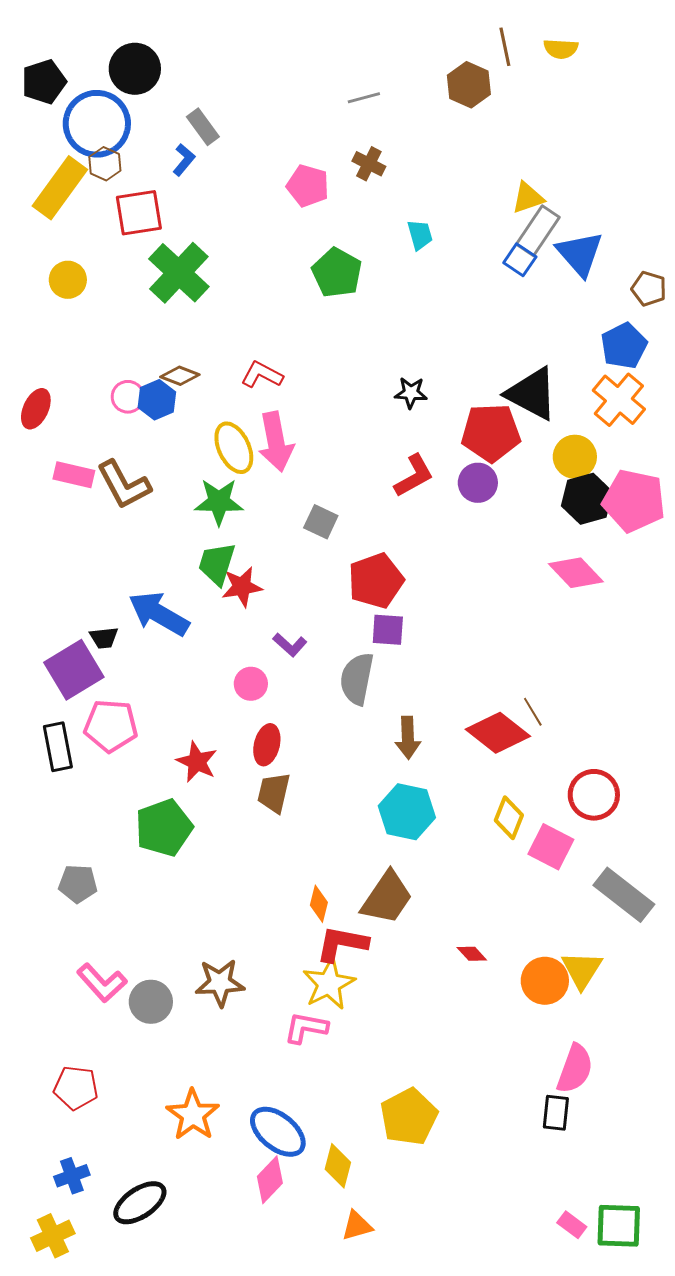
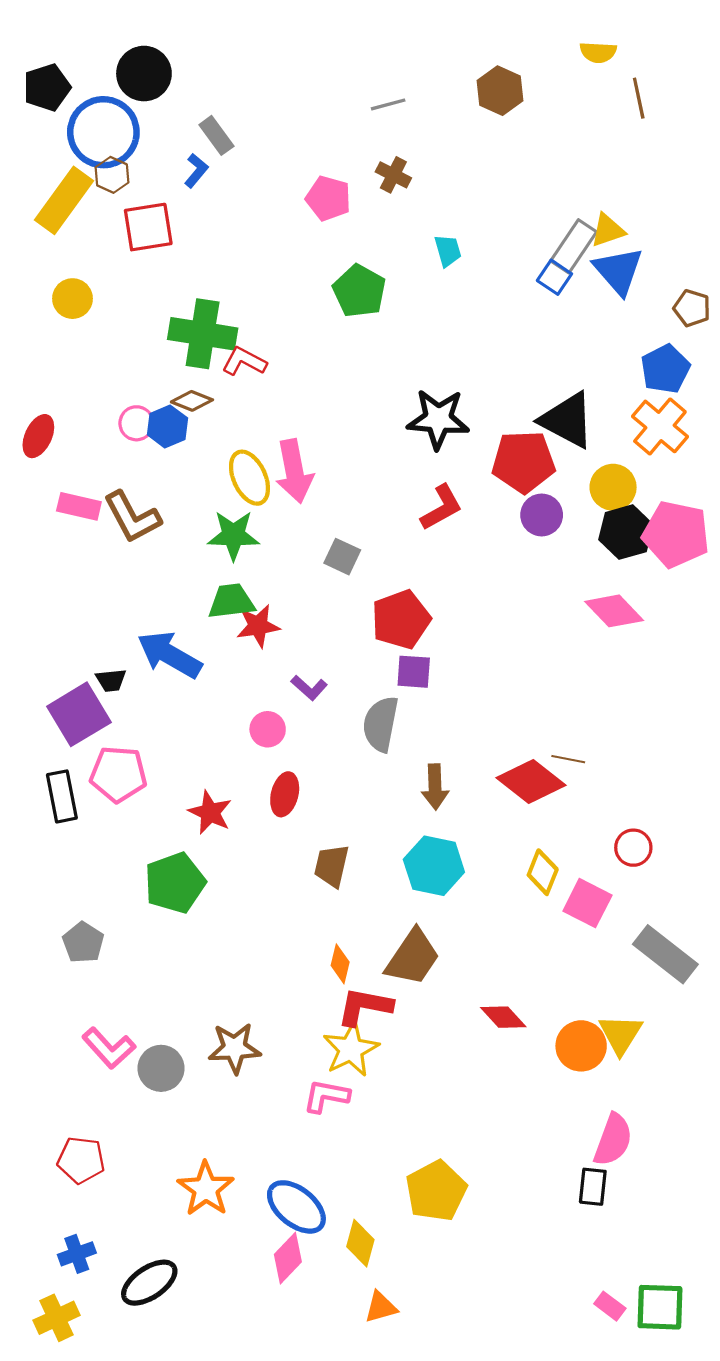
brown line: (505, 47) -> (639, 98), moved
yellow triangle: (528, 198) -> (608, 230), moved
green cross: (179, 273) -> (203, 334), moved, turned -34
red L-shape: (262, 375) -> (244, 361), moved
black star: (411, 393) -> (438, 419), size x1.8
purple circle: (478, 483) -> (542, 515), moved
green trapezoid: (217, 564) -> (231, 601), turned 66
brown line: (533, 712) -> (568, 759), turned -48
brown trapezoid: (274, 793) -> (332, 866), moved
red circle: (594, 795) -> (633, 848), size x0.7
gray pentagon: (78, 884) -> (83, 943), turned 30
red diamond: (472, 954) -> (503, 1017), size x1.4

